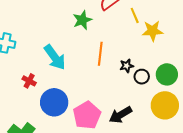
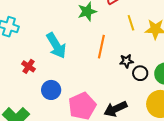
yellow line: (135, 15) -> (131, 23), moved
blue circle: (54, 102) -> (51, 90), size x0.7

